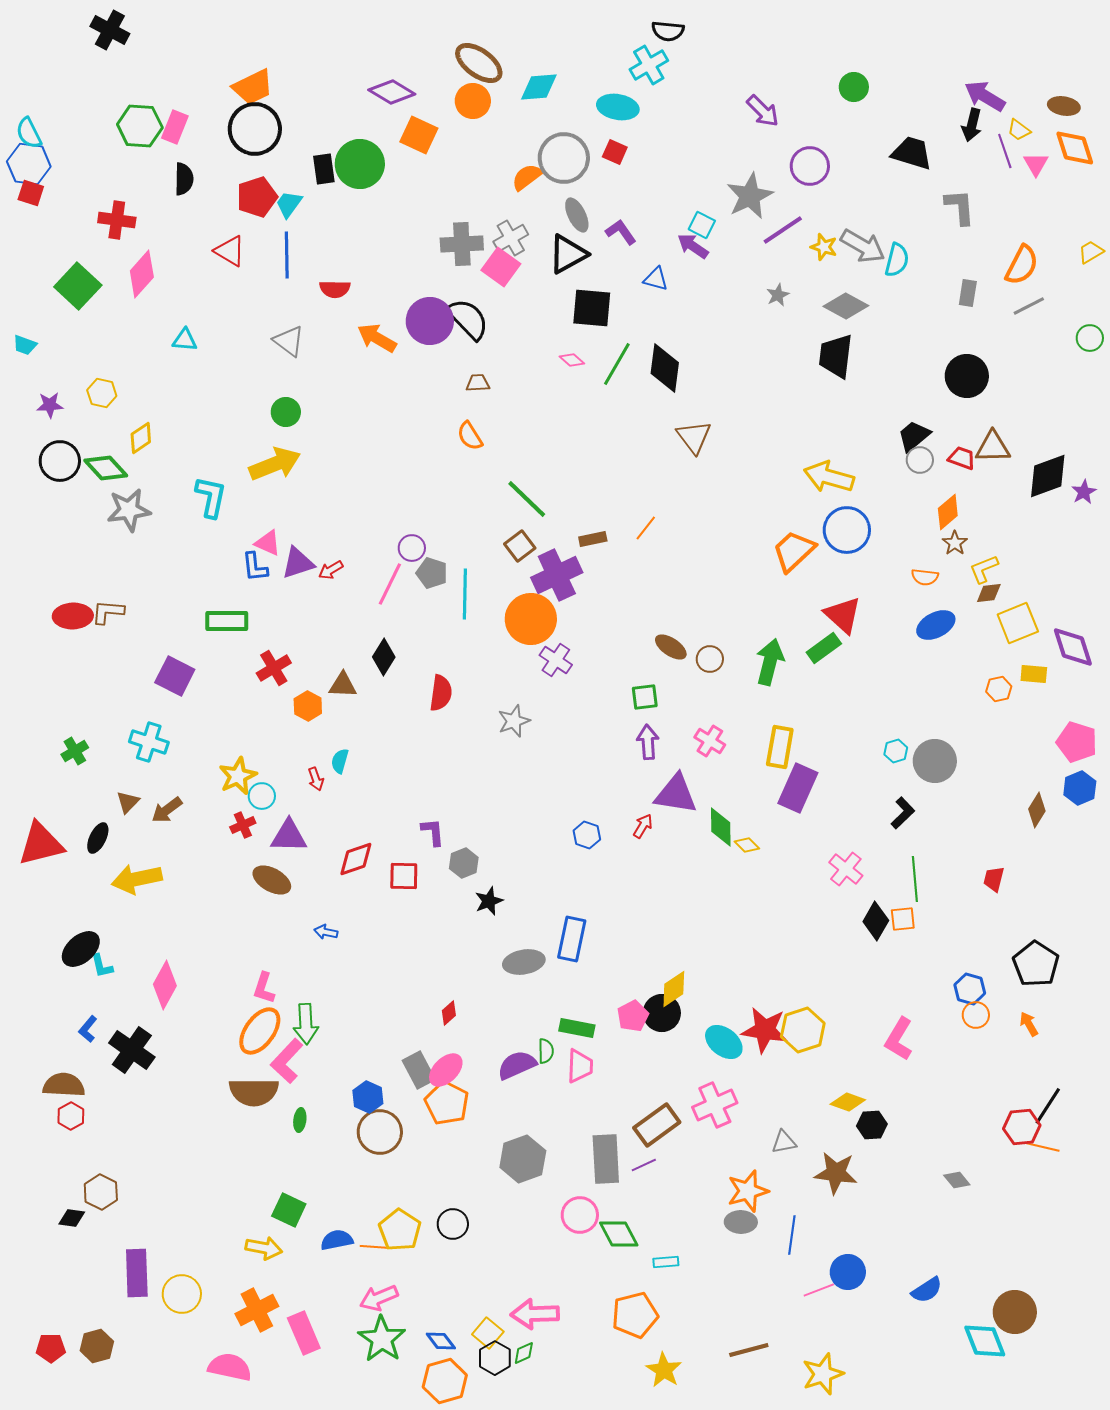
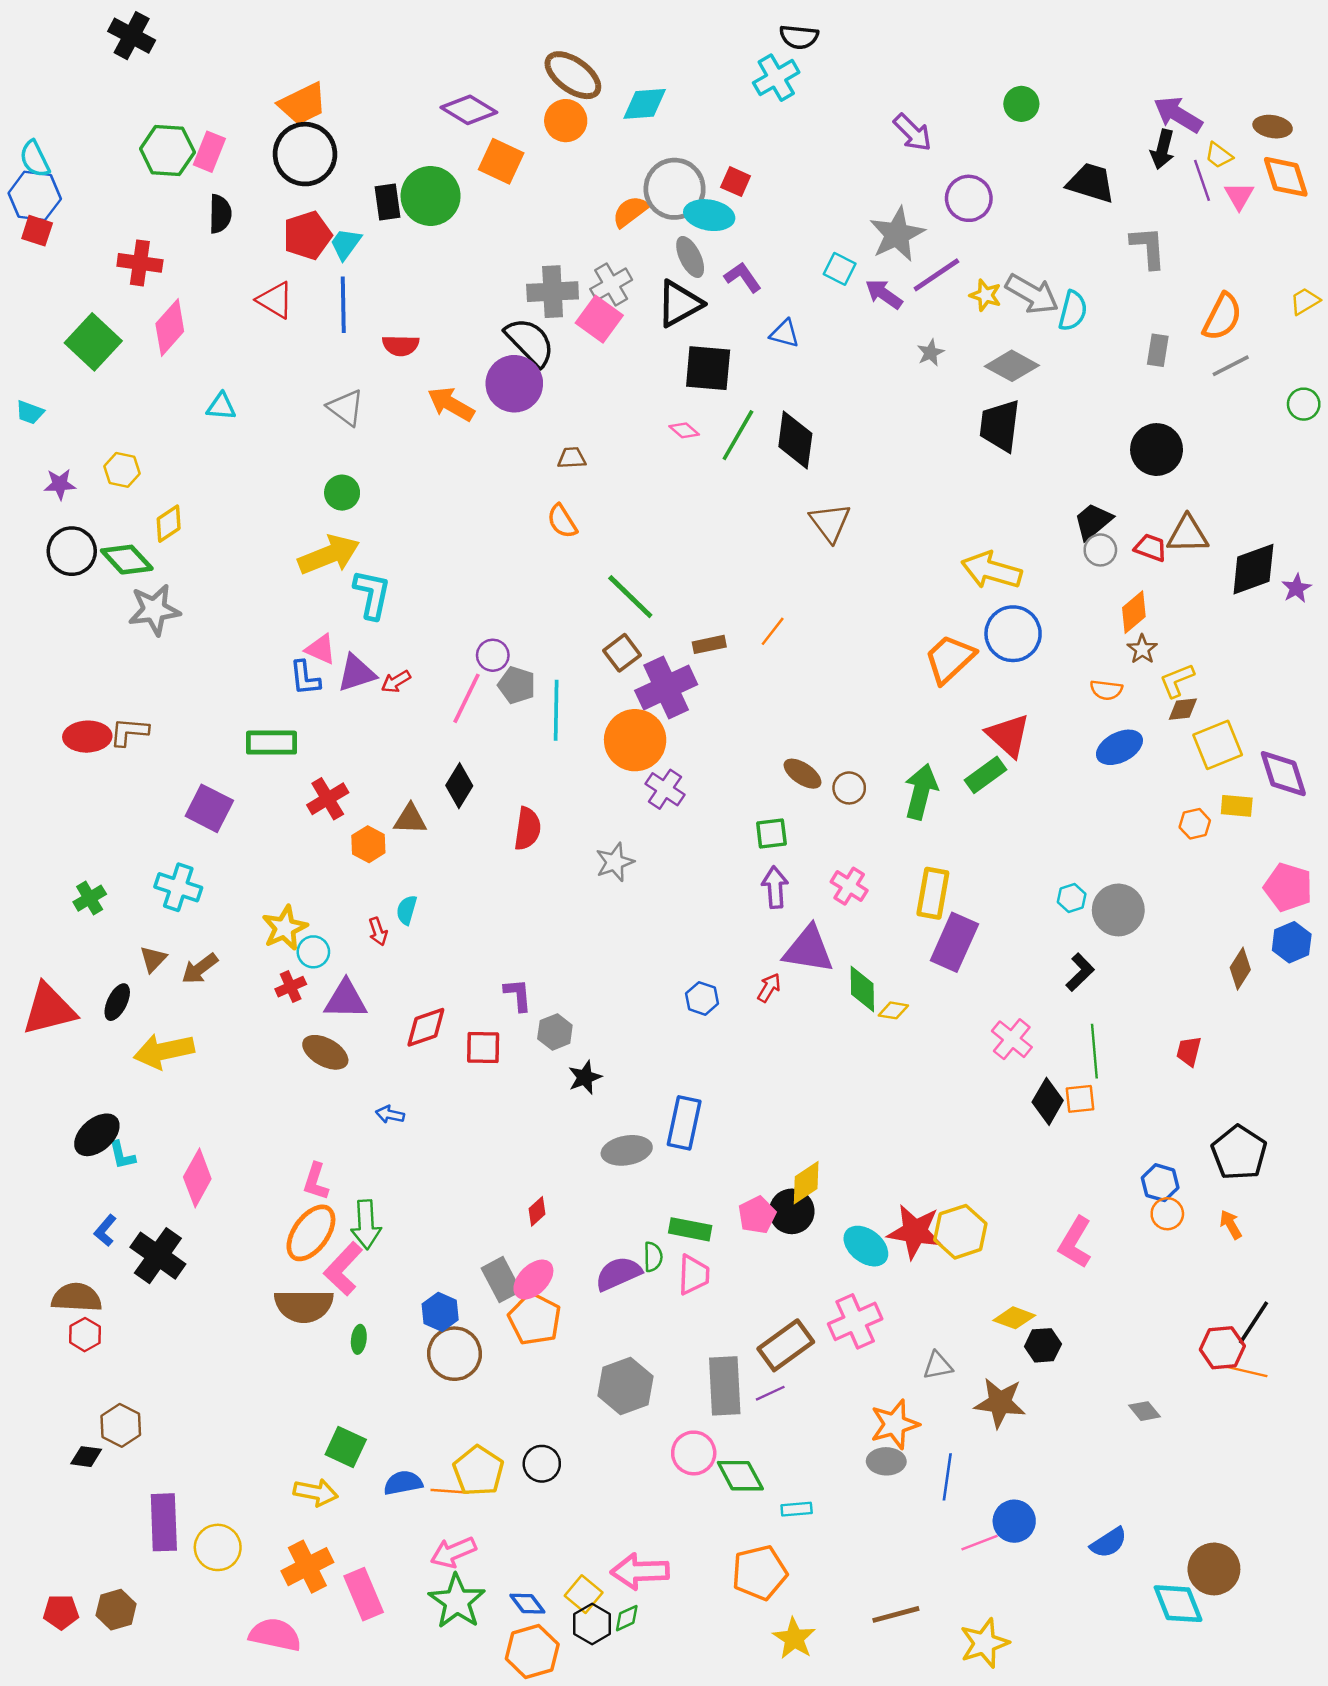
cyan ellipse: (618, 107) -> (709, 215), moved
purple arrow: (693, 246) -> (884, 294), moved
black semicircle: (468, 319) -> (530, 342), moved
cyan L-shape: (211, 497) -> (372, 594), moved
yellow diamond: (747, 845) -> (893, 1010), turned -35

